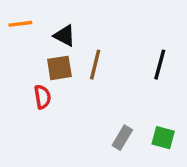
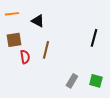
brown line: (95, 65) -> (46, 50), moved
brown square: (59, 68) -> (14, 40), moved

